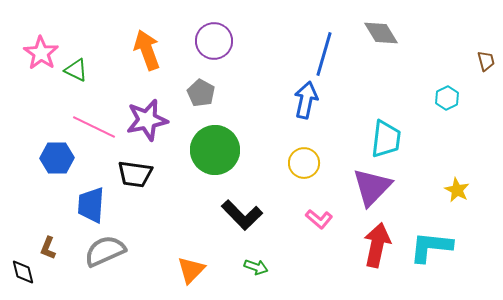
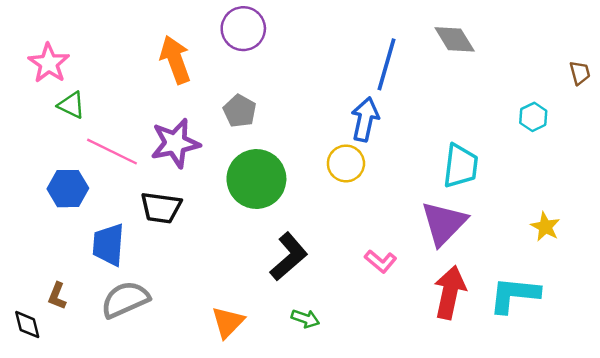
purple circle: (214, 41) -> (243, 29), moved
green triangle: (76, 70) -> (71, 105), moved
yellow circle: (304, 163) -> (346, 163), moved
black L-shape: (242, 215) -> (289, 257), turned -87

